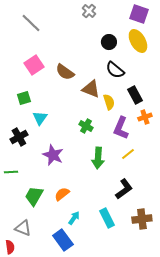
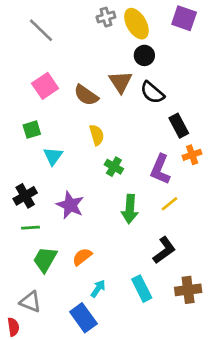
gray cross: (89, 11) -> (106, 17), moved, turned 32
yellow ellipse: (138, 41) -> (136, 24), moved
brown triangle: (91, 89) -> (121, 82), moved, turned 36
yellow semicircle: (109, 102) -> (97, 135), moved
black cross: (19, 137) -> (25, 196), moved
green line: (11, 172) -> (30, 228), moved

